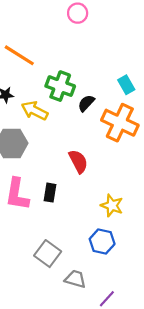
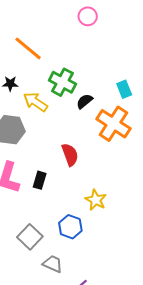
blue hexagon: (102, 242) -> (70, 227), moved

